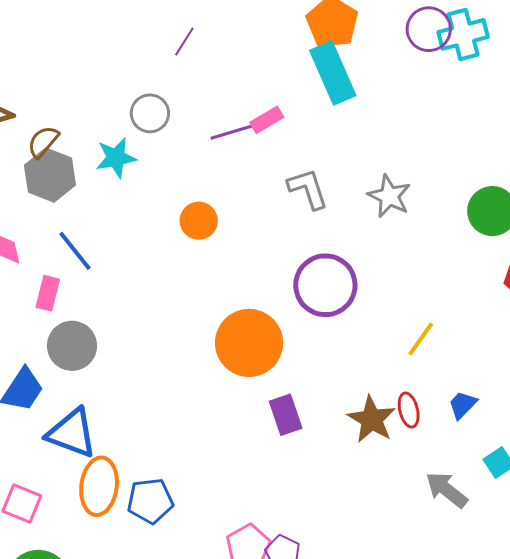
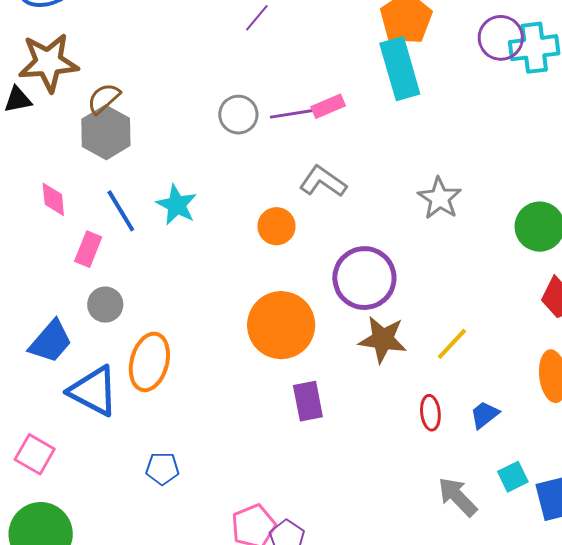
gray circle: (150, 113) -> (238, 115), moved
cyan star: (116, 158) -> (177, 205), moved, turned 30
gray L-shape: (308, 189) -> (323, 181), moved, turned -45
orange circle: (199, 221) -> (277, 226), moved
gray circle: (72, 346) -> (105, 305), size x0.7
brown star: (372, 419) -> (383, 339), moved, turned -30
orange ellipse: (99, 486) -> (149, 362), moved
blue pentagon: (150, 501) -> (162, 469), size x0.7

